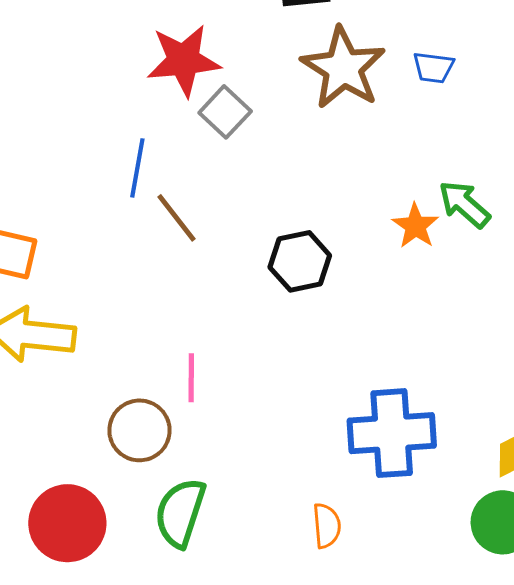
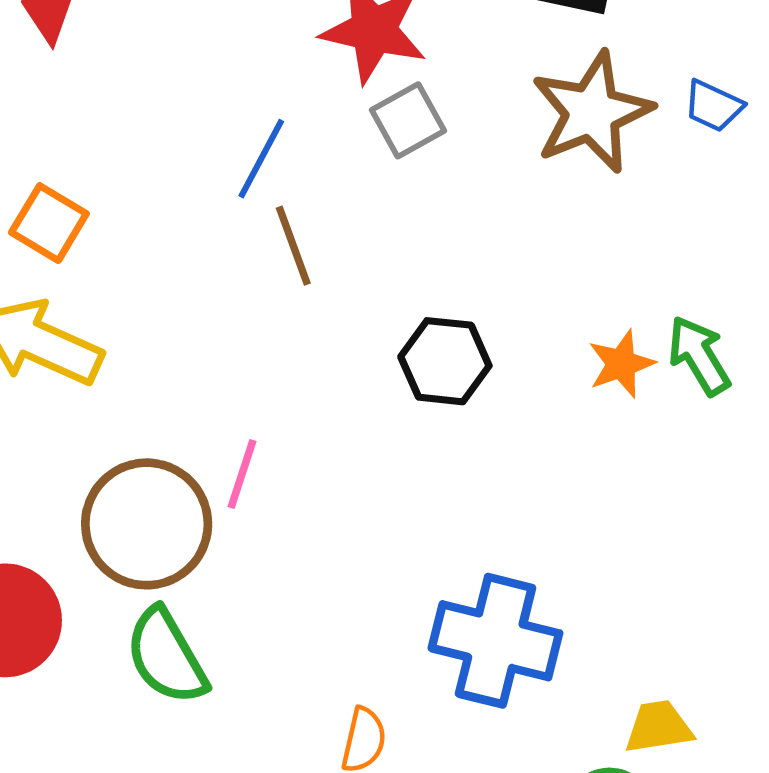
blue trapezoid: (433, 67) -> (713, 106), moved
brown circle: (140, 430) -> (147, 524), size x1.4
green semicircle: (180, 513) -> (166, 656), turned -66

